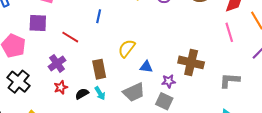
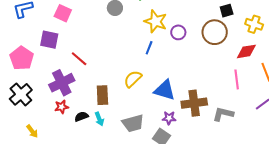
blue line: (99, 16) -> (149, 48), moved
brown cross: (191, 62) -> (194, 103), turned -30
purple cross: (57, 63) -> (62, 83), size x1.4
blue triangle: (146, 67) -> (165, 90), moved, size x1.6
gray L-shape: (230, 80) -> (223, 114), moved

